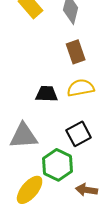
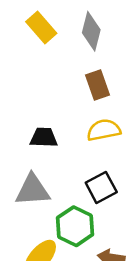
black trapezoid: (47, 94) -> (44, 137), moved

